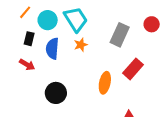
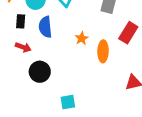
orange star: (81, 45) -> (82, 38), moved
black circle: (56, 93) -> (40, 72), moved

